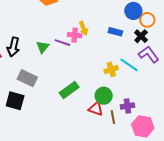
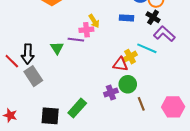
gray rectangle: (27, 78) -> (33, 76), moved, turned 42
green rectangle: (69, 90) -> (77, 108), moved
black square: (15, 101) -> (50, 116), moved
purple cross: (127, 106) -> (111, 93), moved
red triangle: (96, 109) -> (120, 64), moved

